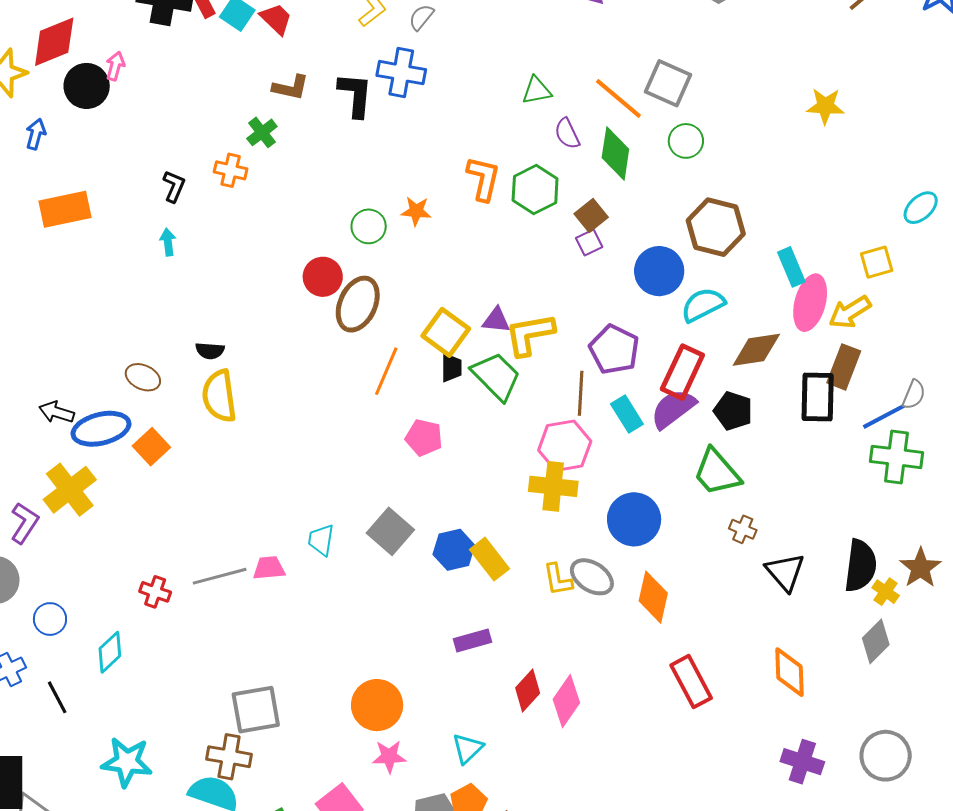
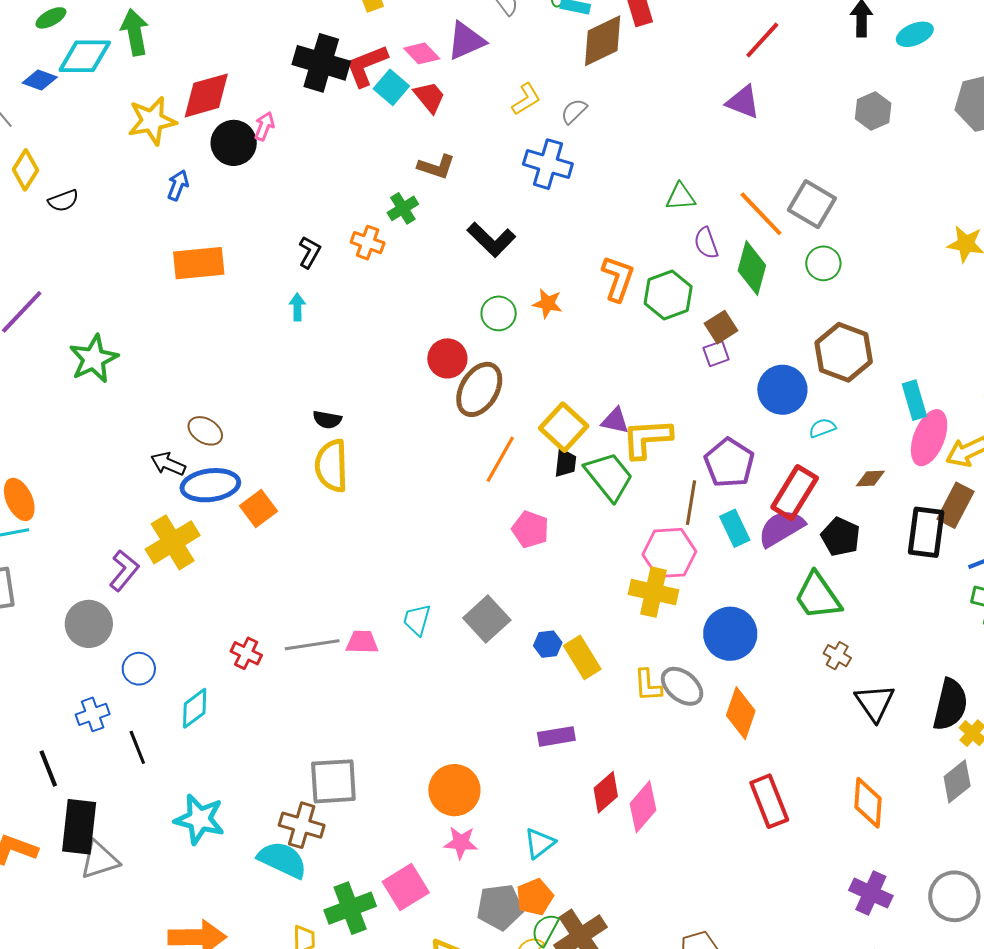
black L-shape: (355, 95) -> (491, 240), moved, turned 123
cyan semicircle: (703, 305) -> (822, 428), size x0.6
brown diamond: (756, 350) -> (870, 479), size x0.6
brown ellipse: (143, 377) -> (205, 431), moved
blue hexagon: (454, 550) -> (548, 644), size x0.7

